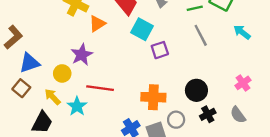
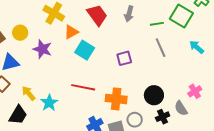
cyan square: (142, 29) -> (85, 50), moved
purple star: (82, 55) -> (42, 49), moved, turned -30
yellow circle: (62, 73) -> (20, 33), moved
red line: (100, 88) -> (83, 87), moved
gray semicircle: (238, 115) -> (181, 108), moved

